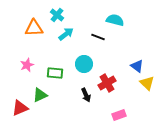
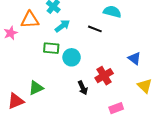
cyan circle: (84, 64) -> (72, 57), moved
pink star: (27, 65) -> (11, 33), moved
green rectangle: (55, 73) -> (51, 48), moved
yellow triangle: (147, 83) -> (145, 86), moved

